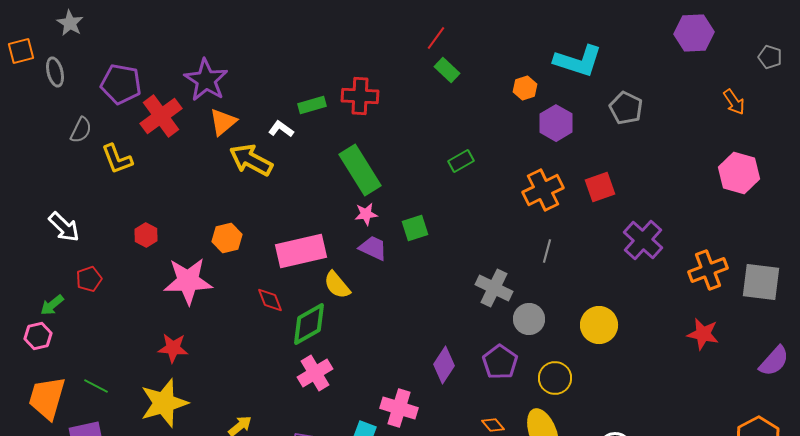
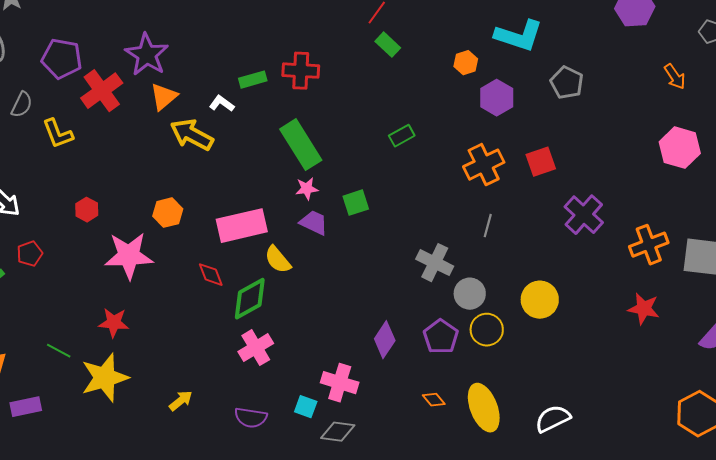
yellow circle: (555, 378) -> (487, 330), moved
green line: (96, 386) -> (59, 351), moved

